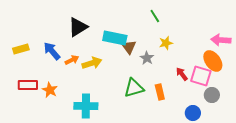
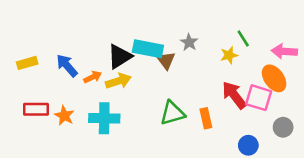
green line: (155, 16) -> (243, 38), moved
black triangle: (78, 27) -> (120, 56), moved
yellow star: (166, 43) -> (229, 55), moved
gray star: (147, 58) -> (189, 42), moved
red arrow: (182, 74) -> (234, 95), size x1.6
gray circle: (212, 95) -> (283, 127), moved
cyan cross: (86, 106) -> (104, 118), moved

